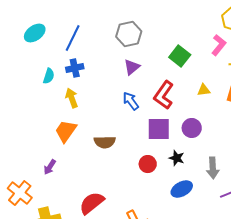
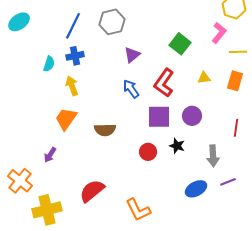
cyan ellipse: (35, 33) -> (19, 22), moved
gray hexagon: (129, 34) -> (112, 22), moved
blue ellipse: (182, 189) -> (196, 189), moved

